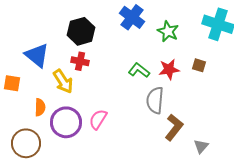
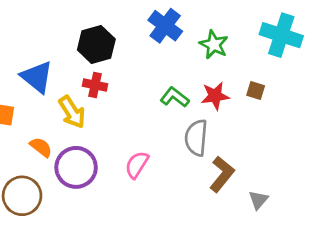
orange semicircle: (40, 107) -> (41, 147), turned -54
pink semicircle: (98, 119) -> (137, 165), moved

